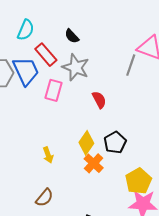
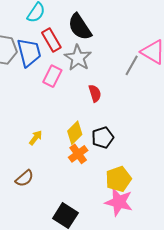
black semicircle: (72, 36) -> (80, 27), size x1.8
yellow arrow: (48, 155) -> (36, 138), turned -133

